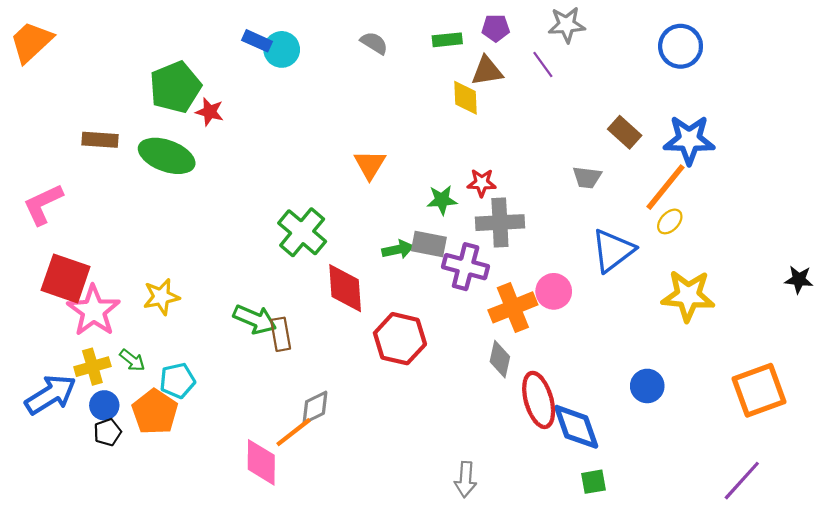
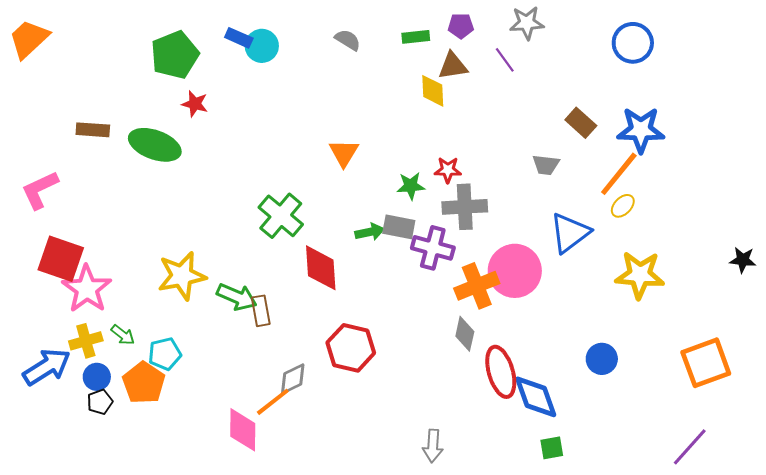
green pentagon: (175, 87) -> (175, 55), moved
pink circle: (554, 291) -> (515, 271), size x1.6
yellow star: (161, 297) -> (182, 276), moved, size x1.4
red hexagon: (400, 339) -> (351, 348), moved

